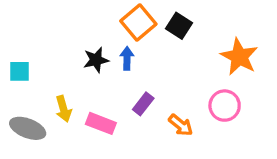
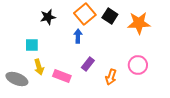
orange star: (239, 57) -> (139, 23), moved, turned -30
black star: (96, 60) -> (48, 17), moved
cyan square: (20, 71) -> (32, 45), moved
orange arrow: (181, 125) -> (111, 77), turned 70

